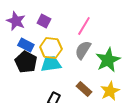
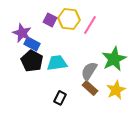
purple star: (16, 21) -> (22, 33), moved
yellow hexagon: (51, 48) -> (69, 19), moved
gray semicircle: (83, 50) -> (89, 71), moved

